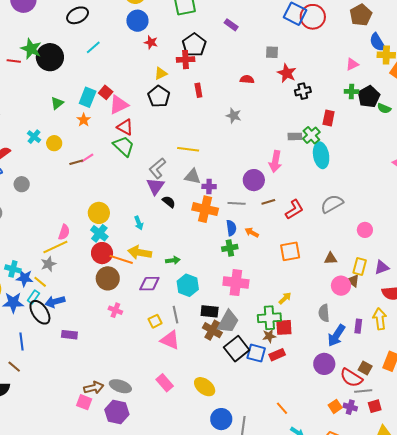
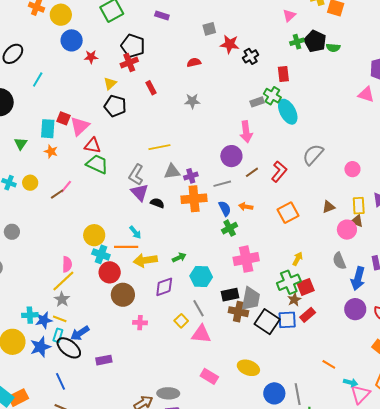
orange line: (121, 259) -> (126, 247), moved

